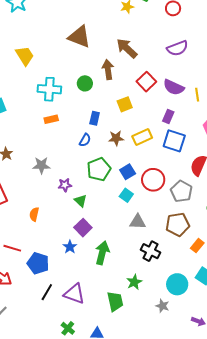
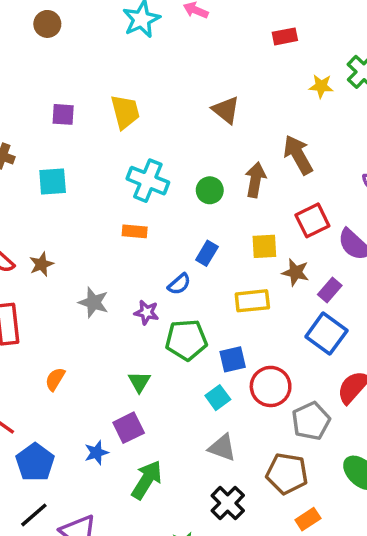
brown triangle: (79, 37) -> (226, 110), size x0.7
yellow rectangle: (142, 137) -> (252, 301), moved
brown star: (116, 138) -> (296, 272), moved
purple star: (65, 185) -> (147, 312), moved

